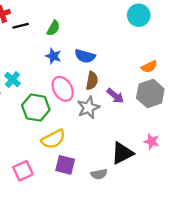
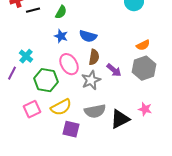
pink square: (23, 171) -> (32, 109), moved
gray semicircle: (99, 174) -> (95, 111), moved, size x1.5

